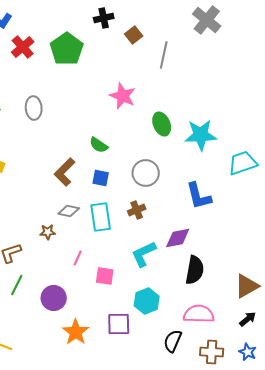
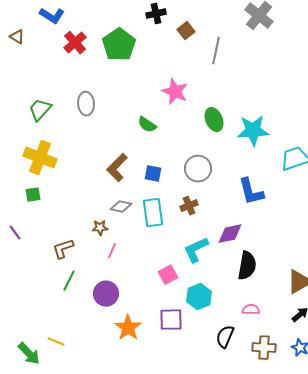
green semicircle: (99, 145) -> (147, 125), moved
pink line: (78, 258) -> (112, 251), moved
pink square: (105, 276) -> (168, 275), moved, turned -36
pink semicircle: (199, 314) -> (251, 310), size x0.6

